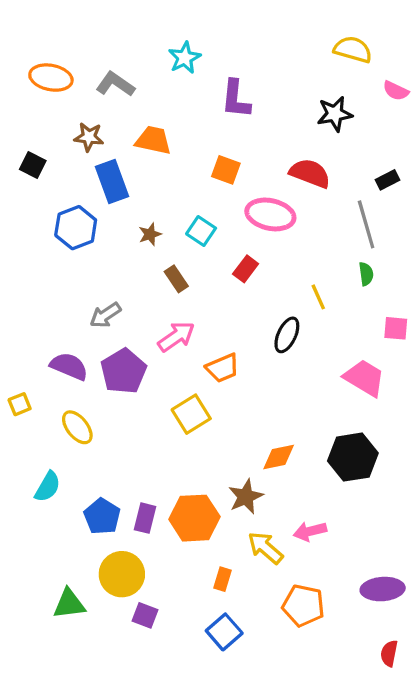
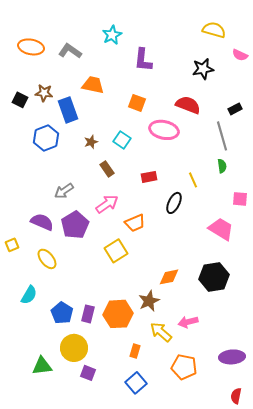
brown star: (89, 137) -> (44, 93), moved
red rectangle: (246, 269) -> (149, 177), moved, turned 42

